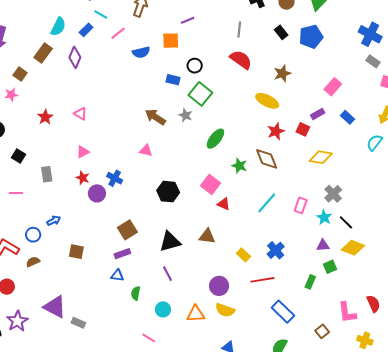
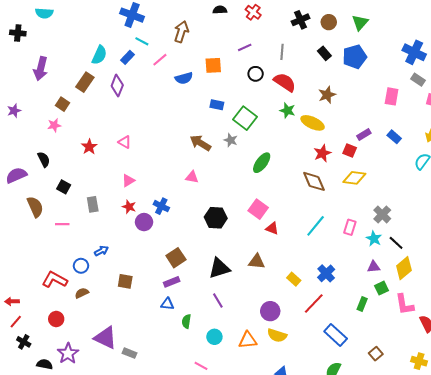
purple line: (188, 20) -> (245, 47), moved
black circle: (195, 66) -> (256, 74), moved
pink rectangle: (333, 87) -> (392, 96), moved, turned -30
yellow diamond: (321, 157) -> (354, 178), moved
green star: (239, 166) -> (287, 111), moved
yellow diamond: (353, 248) -> (404, 268), turned -60
red line: (262, 280) -> (314, 304), turned -35
pink L-shape: (347, 312) -> (405, 304), moved

